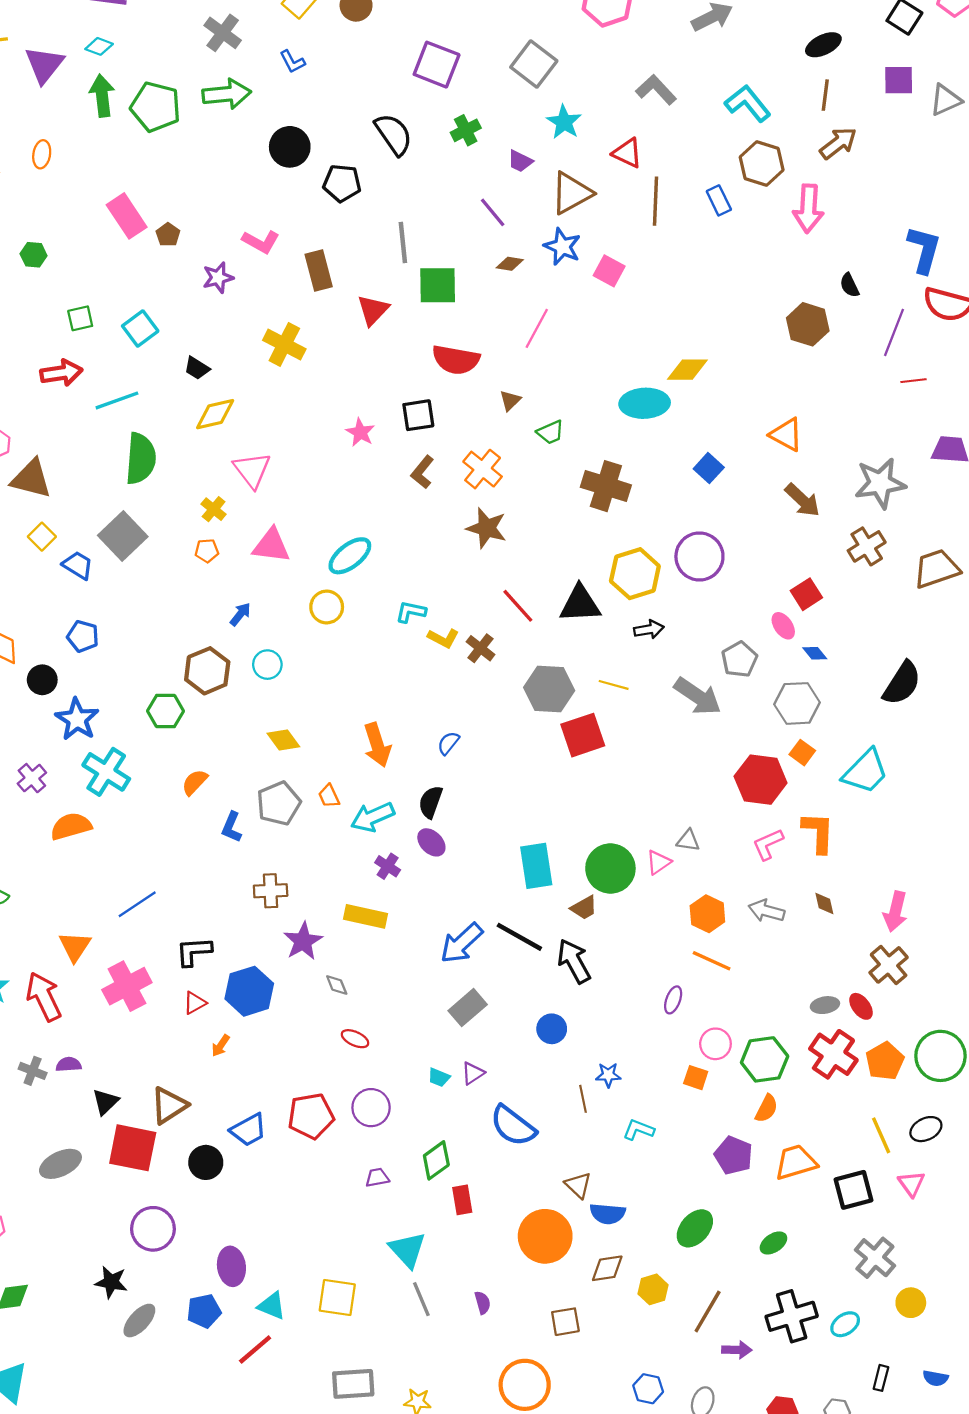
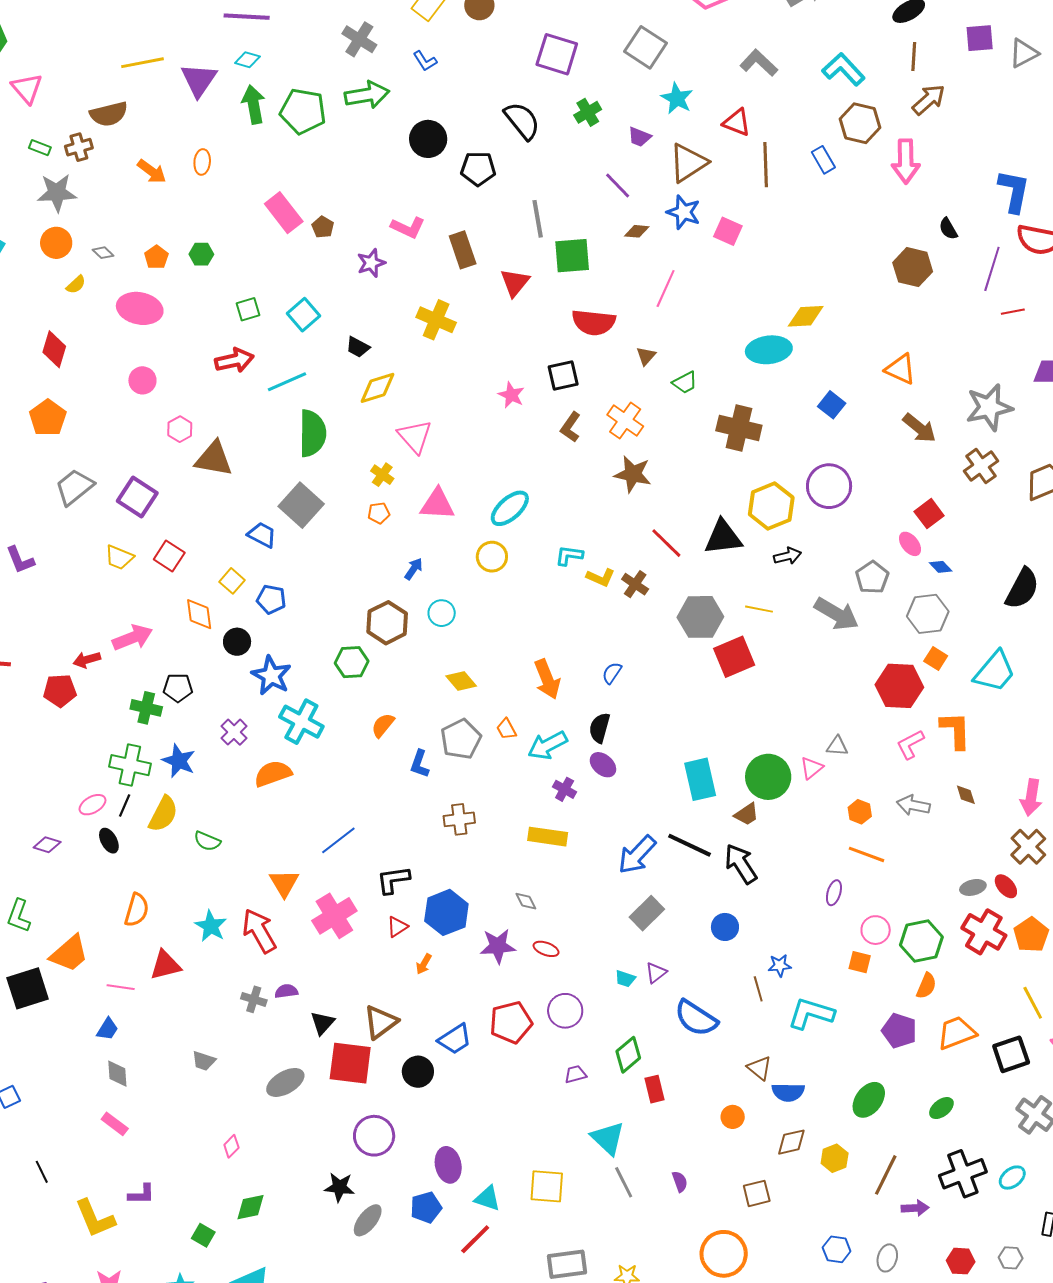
yellow square: (42, 537) -> (232, 581), moved
orange hexagon: (707, 914) -> (860, 812), size x0.7
purple star: (303, 941) -> (498, 946), moved, turned 30
cyan L-shape: (639, 1130) -> (811, 1013), size x1.6
orange circle: (545, 1236) -> (733, 1117), size x0.5

